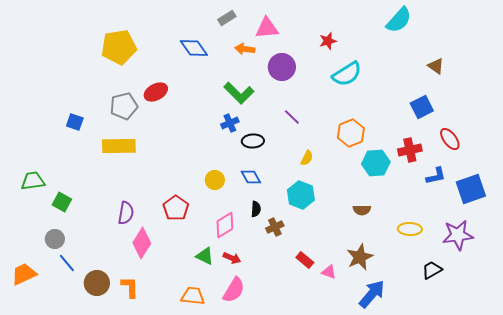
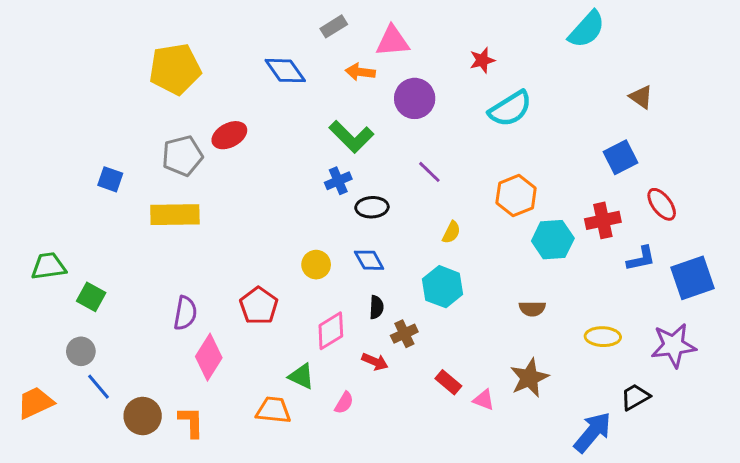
red arrow: (232, 258) -> (375, 362), moved
pink semicircle: (234, 290) -> (344, 403), moved, size x0.6
blue arrow: (372, 294) -> (593, 432), moved
orange trapezoid: (193, 296) -> (273, 410), moved

